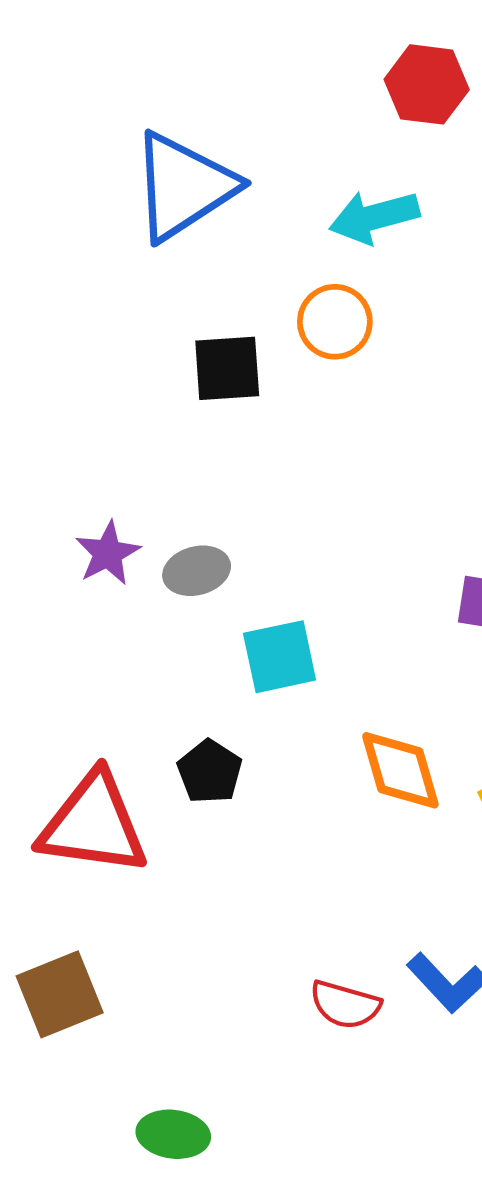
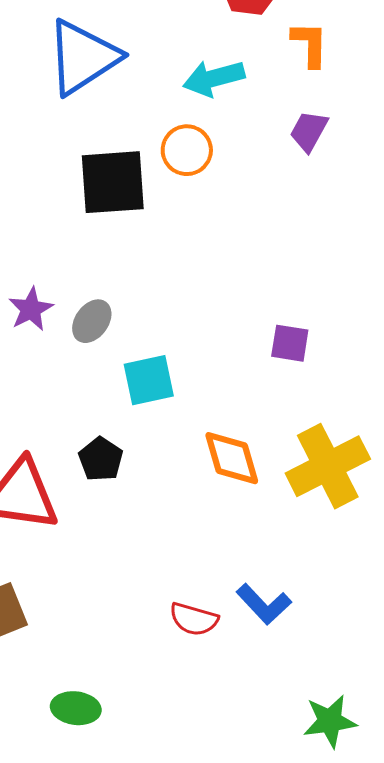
black square: (227, 368) -> (113, 182), size x1.4
gray ellipse: (197, 571) -> (92, 321), turned -39

